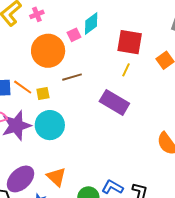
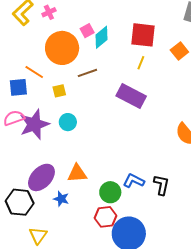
cyan diamond: (91, 23) -> (101, 37), moved
orange line: (23, 87) -> (34, 72), moved
cyan circle: (50, 125) -> (68, 122), size x0.6
orange triangle: (56, 177) -> (77, 173), turned -45

